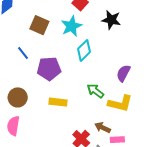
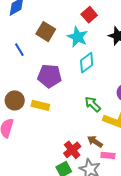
cyan star: (71, 26) -> (78, 37), turned -30
blue line: (23, 53) -> (19, 50), moved
yellow rectangle: (58, 102) -> (40, 105), moved

